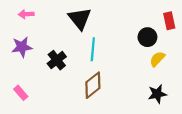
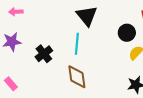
black triangle: (80, 19) -> (87, 16), moved
brown diamond: (93, 85) -> (77, 77), turned -60

